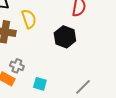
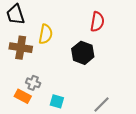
yellow semicircle: (29, 19) -> (46, 34), turned 30

